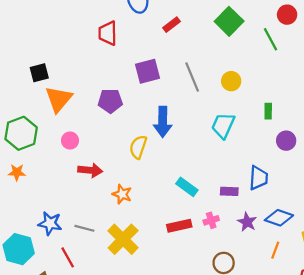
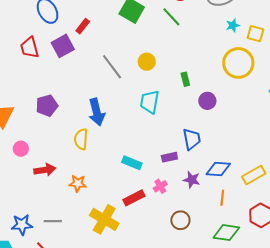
purple square: (148, 71) -> (63, 46), moved
yellow cross: (123, 239) -> (104, 219), moved

